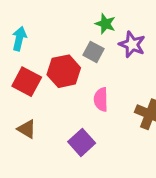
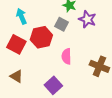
cyan arrow: (19, 39) -> (21, 16), moved, turned -35

